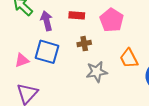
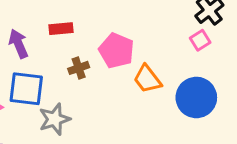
pink pentagon: (112, 20) -> (116, 51), moved
gray star: (97, 72) -> (55, 119), moved

